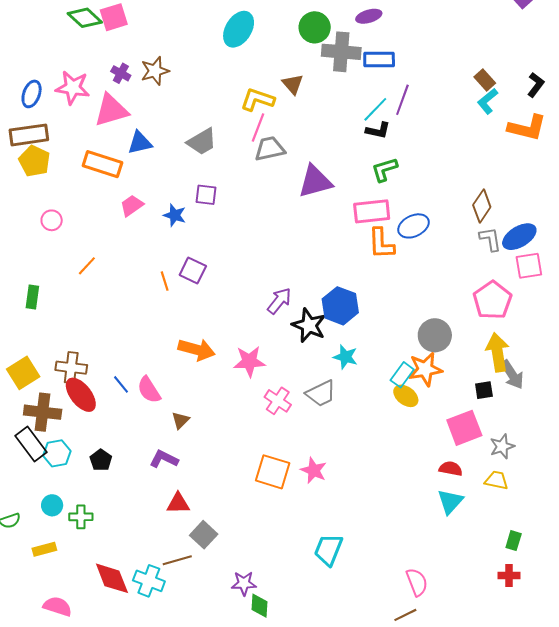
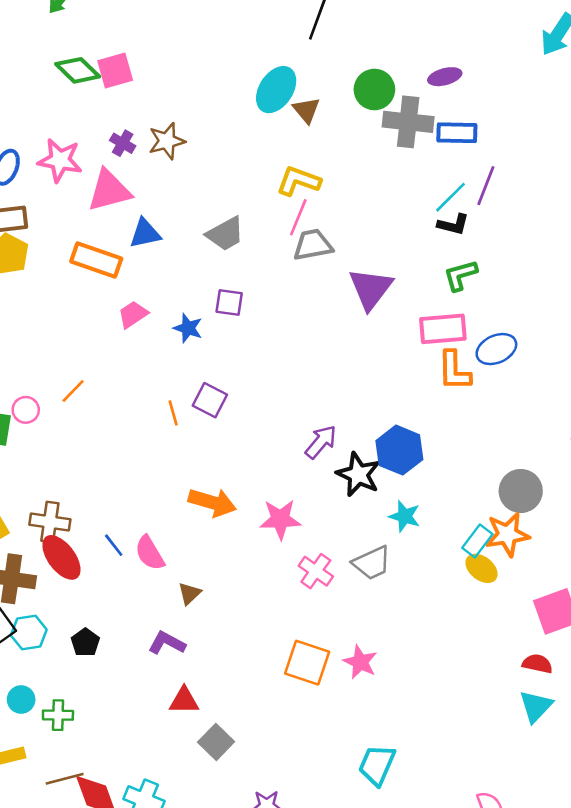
brown triangle: (293, 84) -> (306, 110), moved
purple triangle: (315, 181) -> (371, 289), turned -39
pink circle: (52, 220) -> (26, 410), moved
brown line: (177, 560) -> (65, 779), moved

